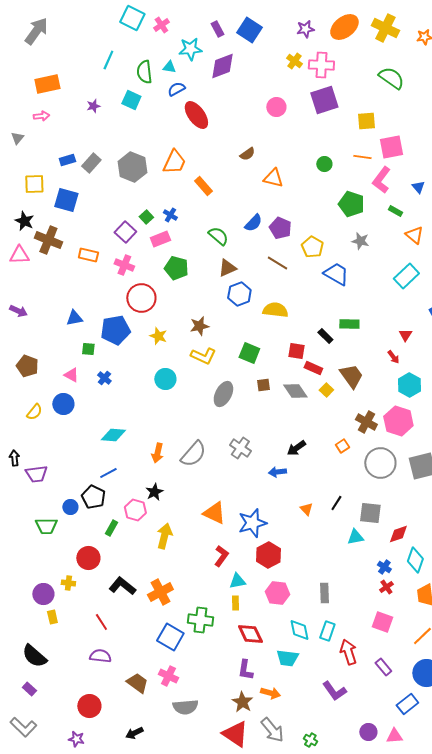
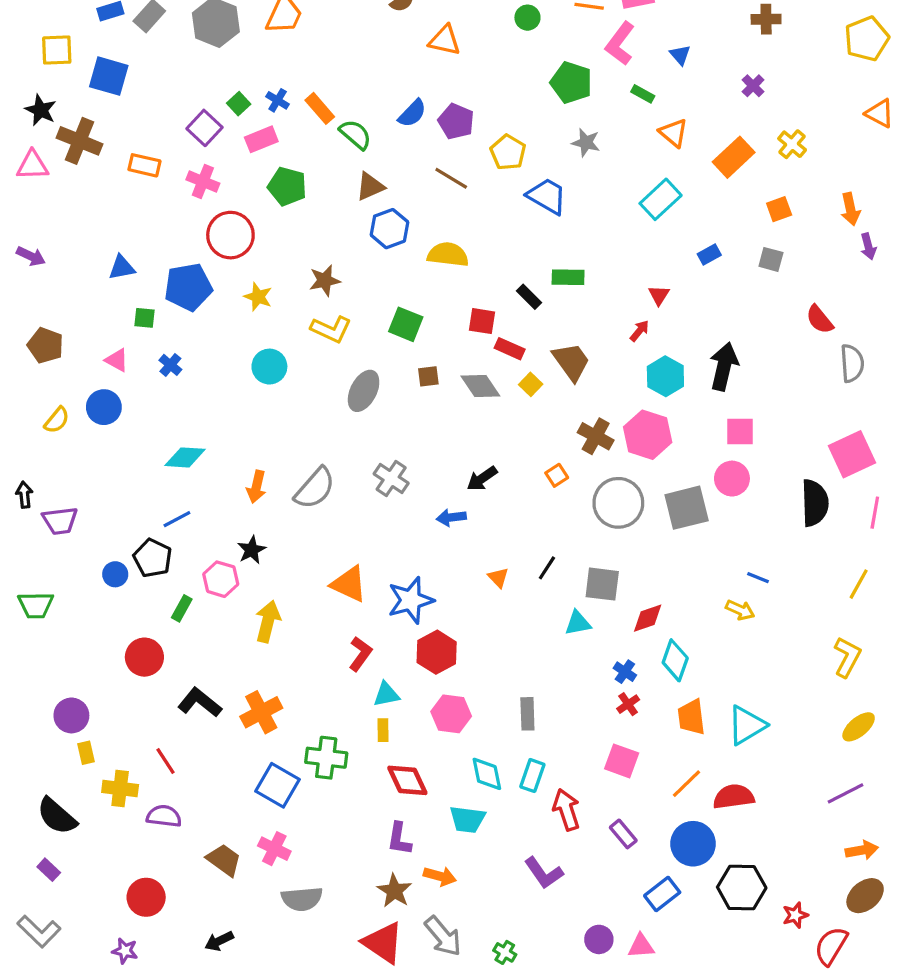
orange rectangle: (203, 186) -> (320, 108), moved
red arrow: (393, 357) -> (639, 331), turned -104
green trapezoid: (46, 526) -> (36, 605), moved
yellow cross: (68, 583) -> (120, 789), moved, size x1.5

